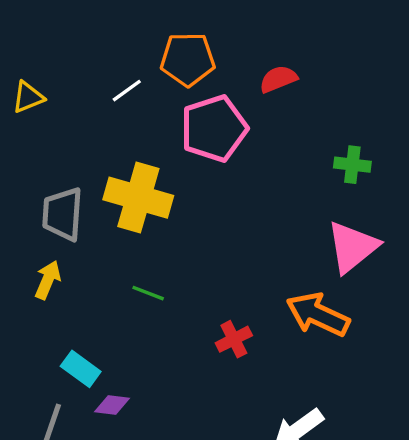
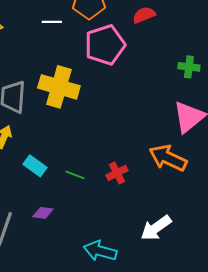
white line: (127, 91) -> (52, 22), turned 36
green line: (148, 293) -> (75, 175), moved
cyan rectangle: (81, 369) -> (35, 166), moved

